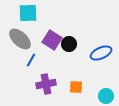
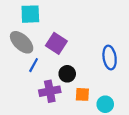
black circle: (69, 44) -> (67, 74), moved
blue ellipse: (101, 53) -> (110, 58), turned -75
cyan circle: (106, 96) -> (105, 104), moved

